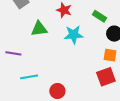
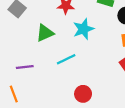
cyan line: (29, 77) -> (66, 59), moved

